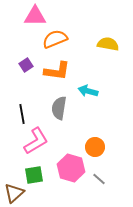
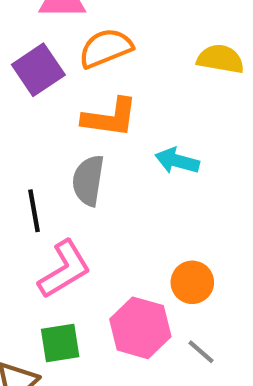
purple square: (26, 65) -> (38, 70), moved, size x1.6
gray semicircle: (59, 108) -> (88, 180), moved

